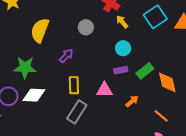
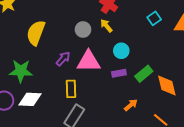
cyan square: (155, 17) -> (154, 18), size x0.6
yellow arrow: (122, 22) -> (106, 26), moved
pink triangle: (104, 90) -> (89, 61), moved, size x1.4

